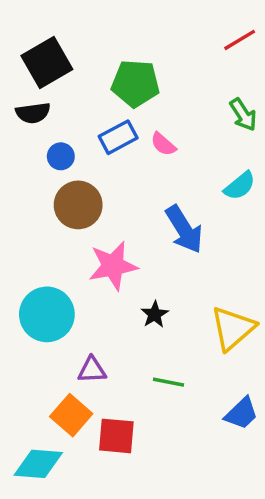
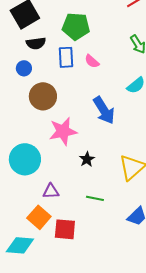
black semicircle: (33, 113) -> (36, 43), moved
blue rectangle: (118, 137) -> (66, 57), turned -65
blue circle: (61, 156) -> (24, 68), moved

